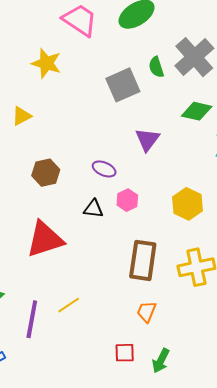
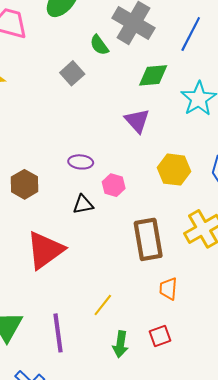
gray square: (123, 85) -> (72, 73), size x0.7
purple triangle: (147, 140) -> (137, 121), moved
yellow line: (69, 305) -> (103, 305), moved
green arrow: (161, 361) -> (120, 344), moved

